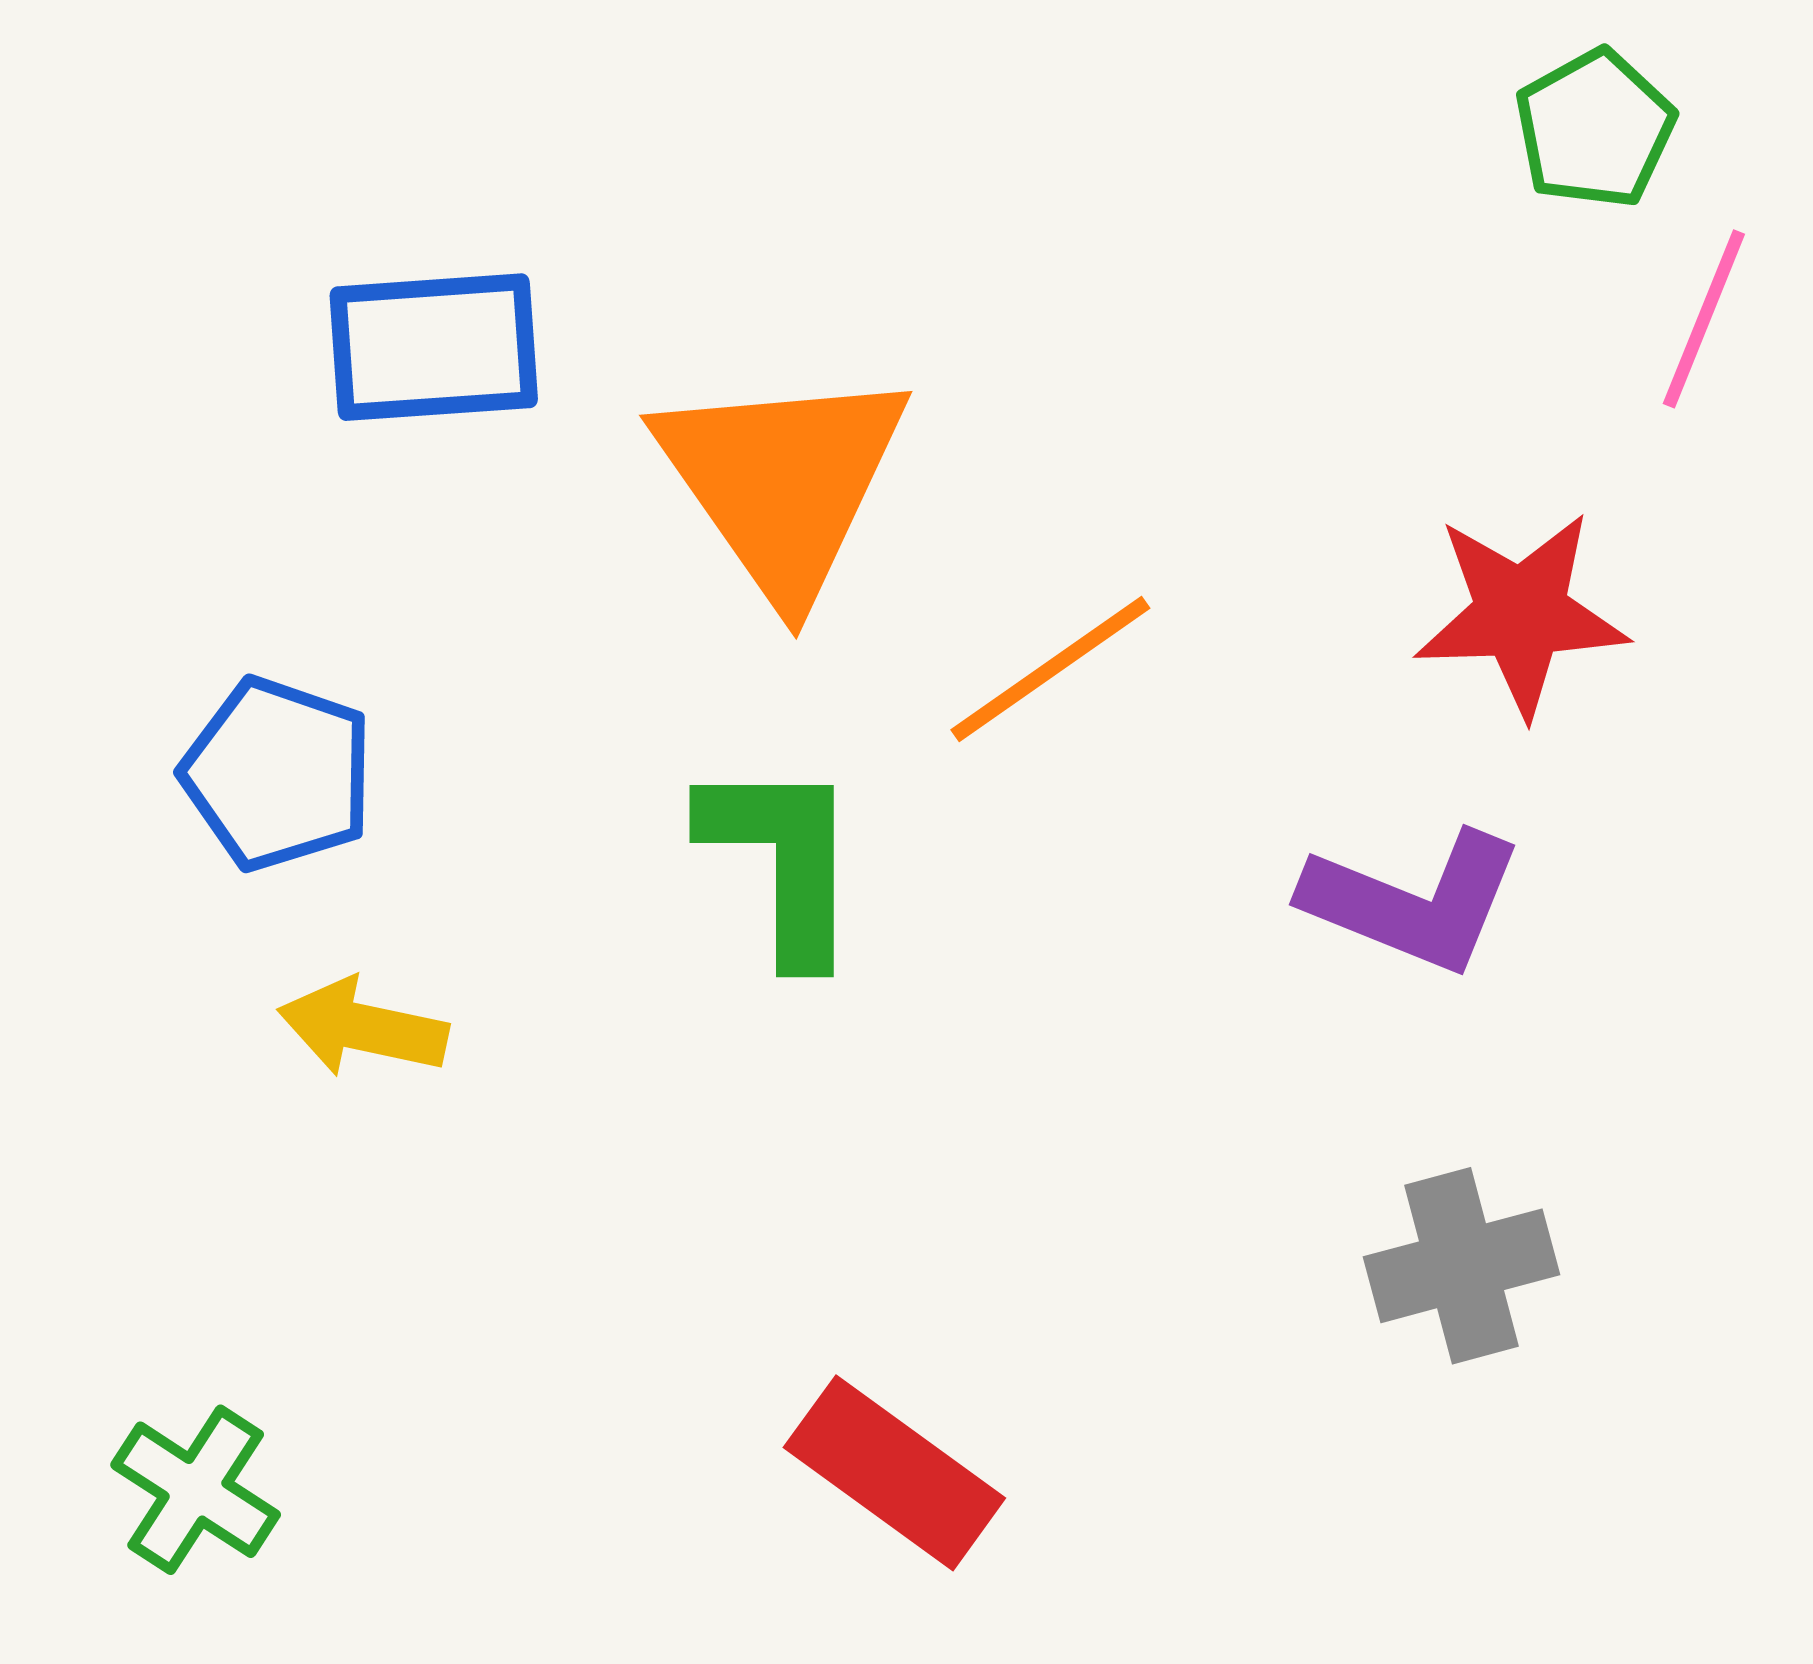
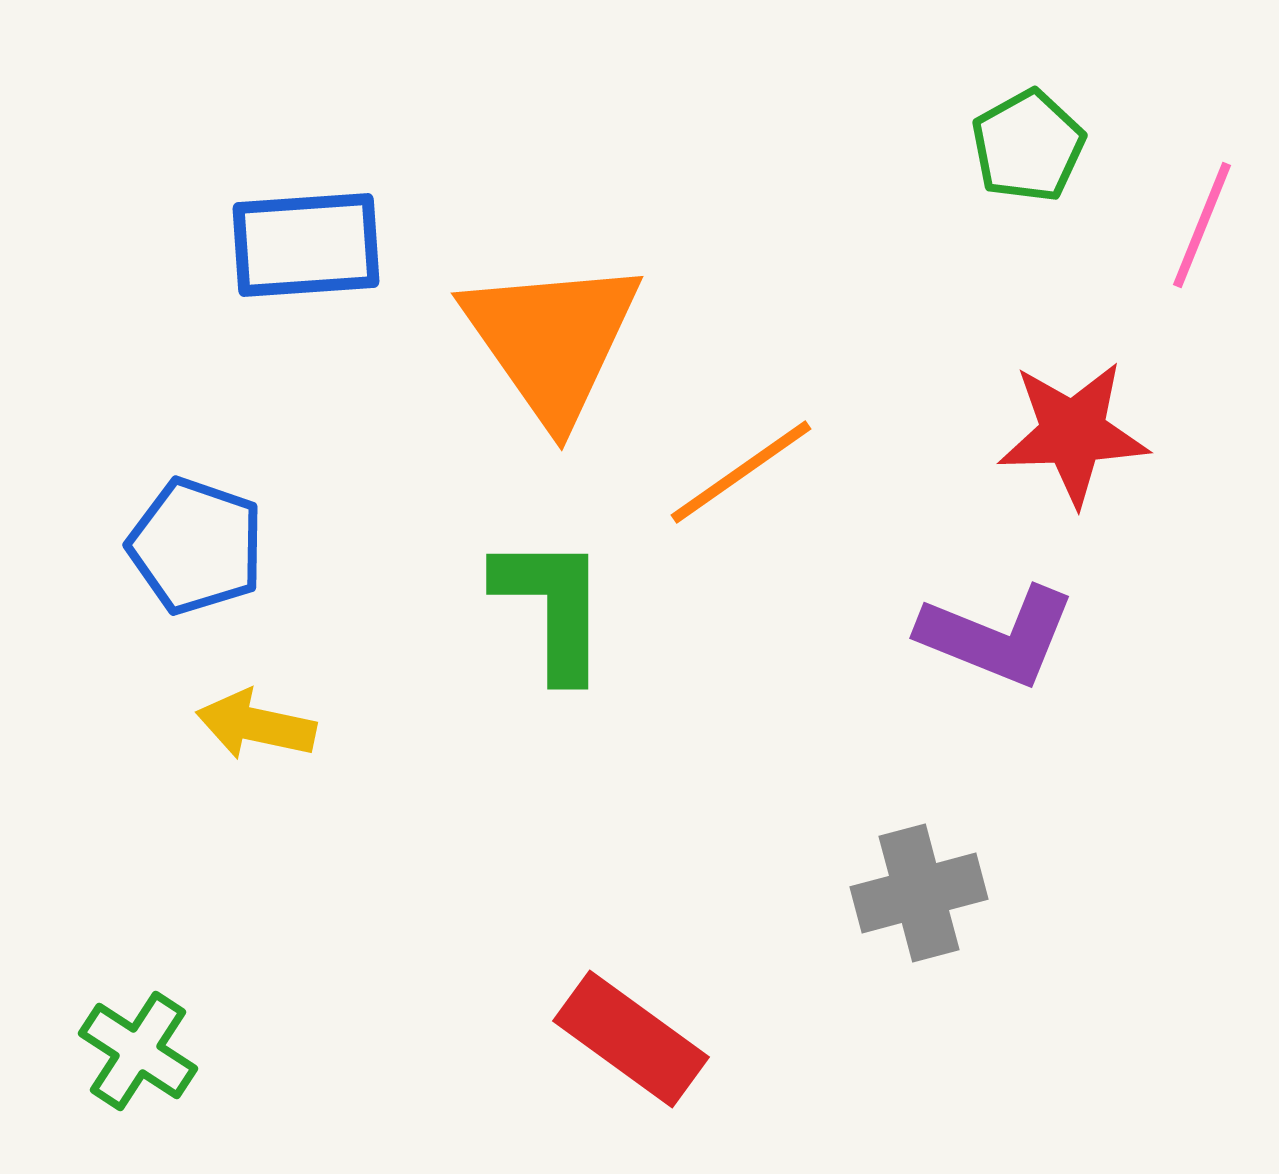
green pentagon: (1595, 129) -> (1028, 146), moved
gray cross: (1461, 1266) -> (919, 893), moved

